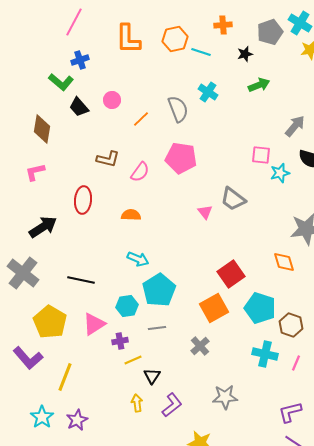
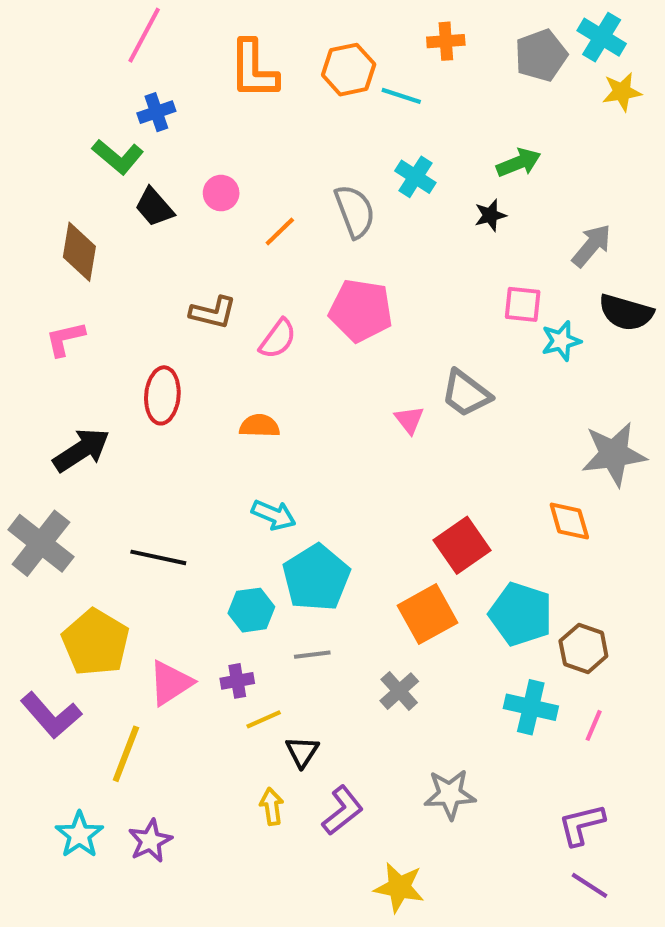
black star: (245, 54) -> (490, 215), moved
pink triangle: (94, 324) -> (170, 683), moved

